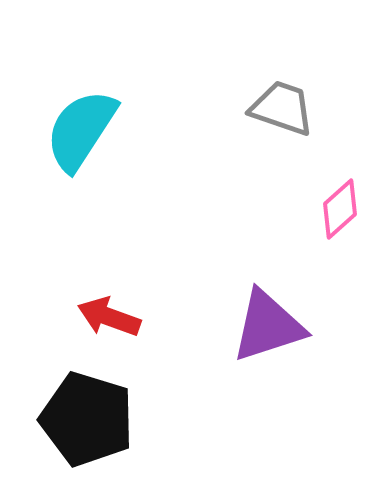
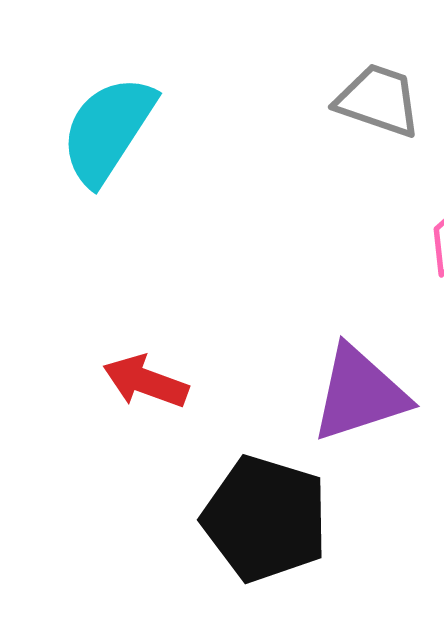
black pentagon: (87, 419) -> (265, 519), moved

